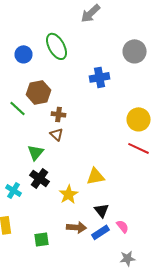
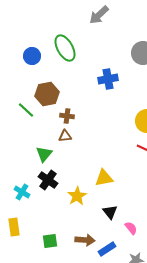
brown triangle: (56, 134) -> (65, 136), turned -48
brown arrow: (76, 227) -> (85, 240), moved
blue rectangle: (100, 232) -> (107, 249), moved

